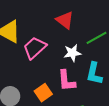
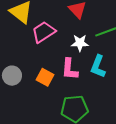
orange square: (43, 93) -> (45, 77), turned -36

